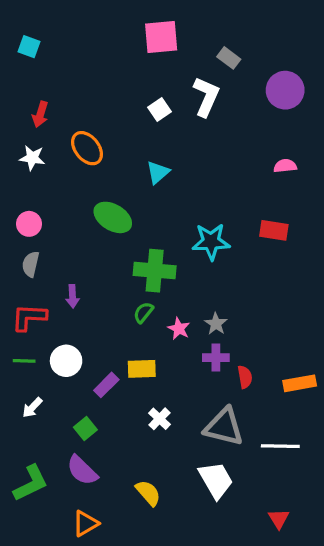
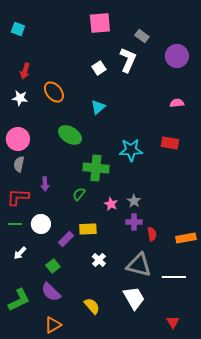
pink circle: (29, 224) -> (18, 139), size x1.5
green semicircle: (143, 312) -> (79, 194), moved

